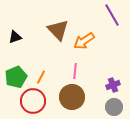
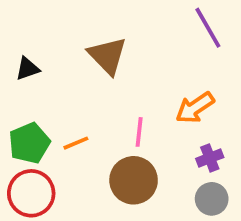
orange arrow: (84, 41) -> (195, 108), moved
orange line: (41, 77) -> (76, 143), turned 40
red circle: (33, 101) -> (31, 193), moved

